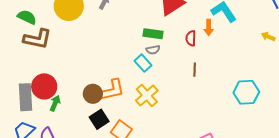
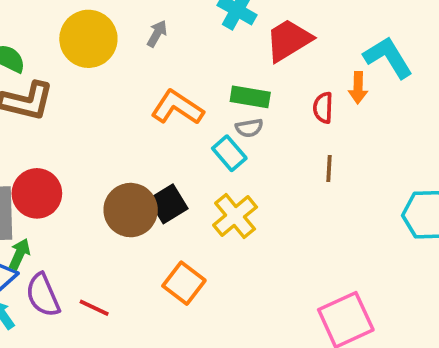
orange L-shape: (112, 90) -> (177, 107), moved, turned -136
brown circle: (93, 94) -> (131, 210), size x1.4
green arrow: (55, 103) -> (20, 254), moved
black square: (99, 119) -> (168, 204), moved

